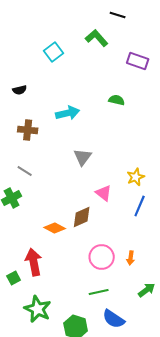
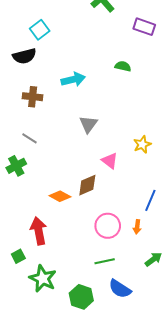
cyan square: (54, 52) -> (40, 30), moved
black semicircle: (20, 90) -> (24, 56), size x1.6
blue line: (140, 206) -> (150, 200), moved
green square: (14, 278) -> (18, 256), moved

